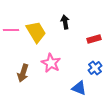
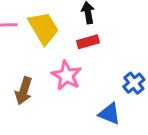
red rectangle: (94, 39) -> (88, 42), moved

